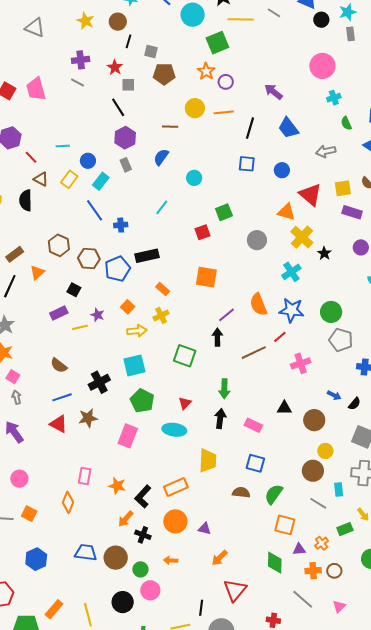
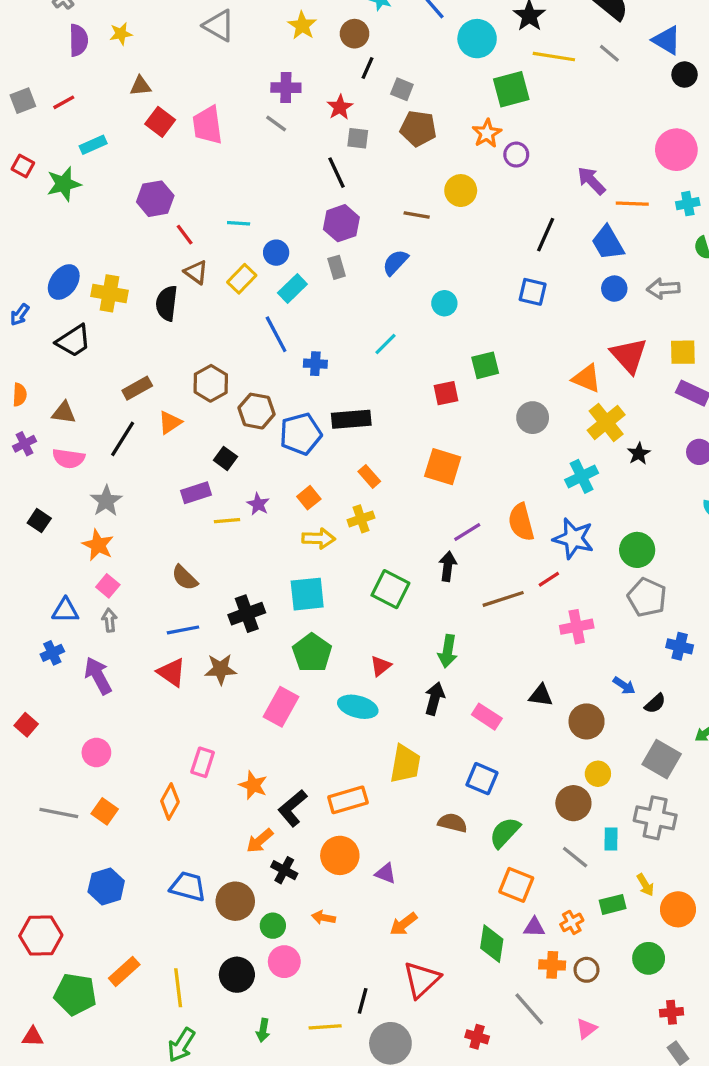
orange line: (224, 112) -> (632, 204), moved
blue circle: (282, 170) -> (614, 289), moved

